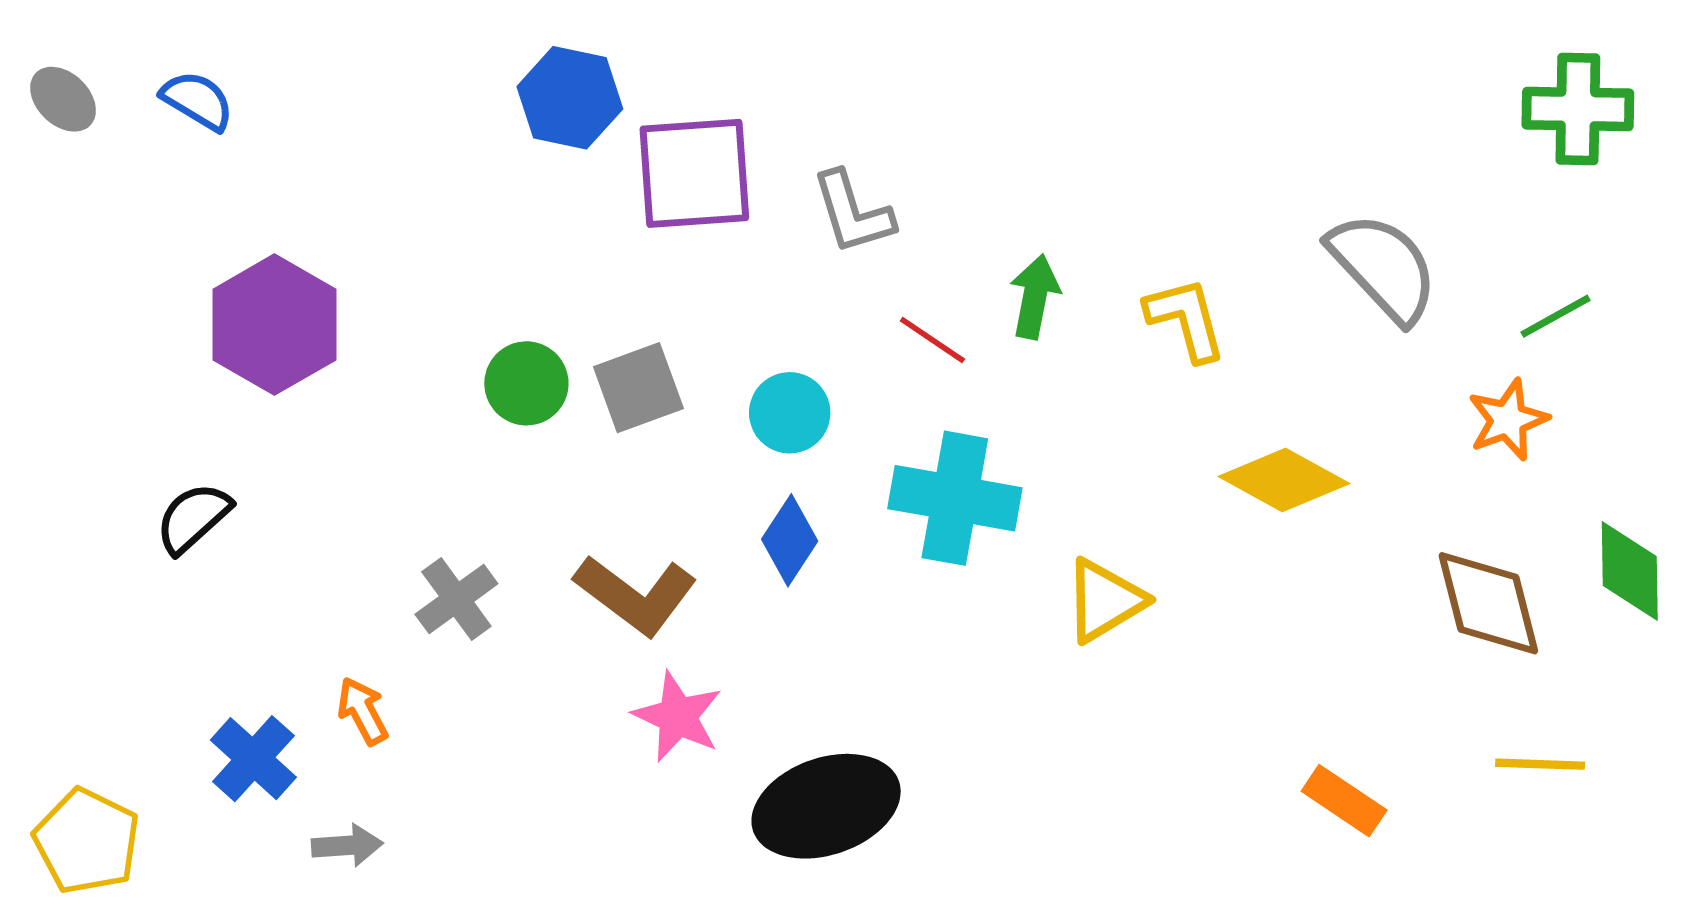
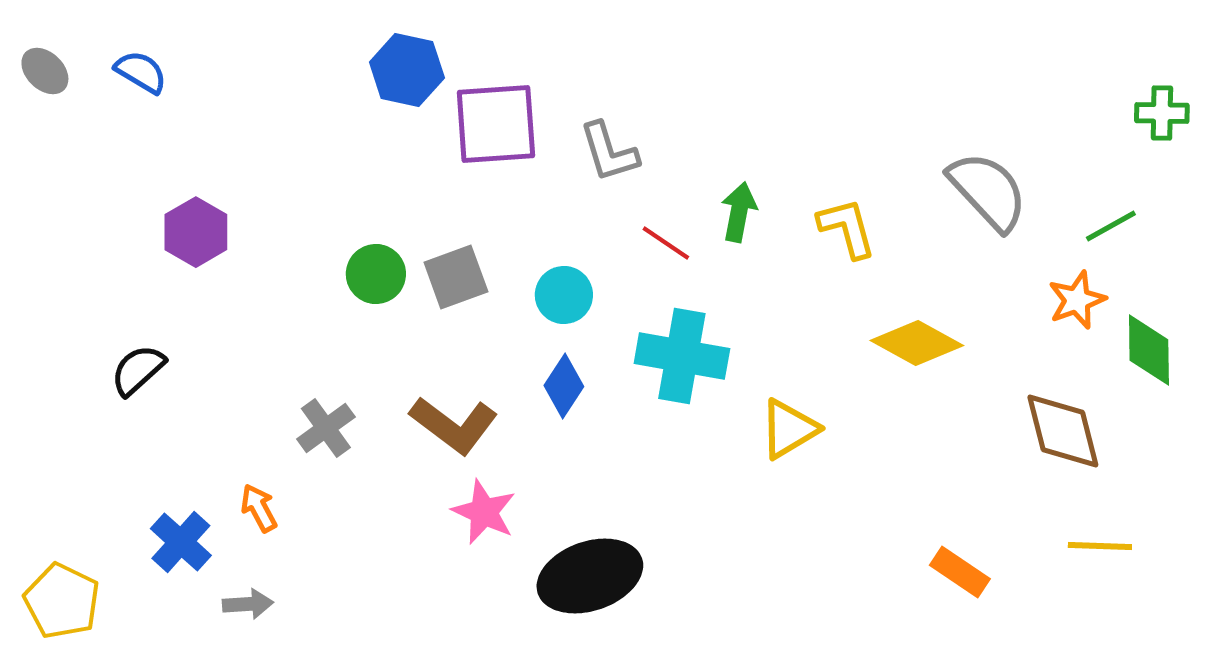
green cross: (1578, 109) -> (1162, 113), moved, size x0.7
purple hexagon: (274, 325) -> (196, 232), size x0.7
green diamond: (1630, 571) -> (1149, 350), moved

